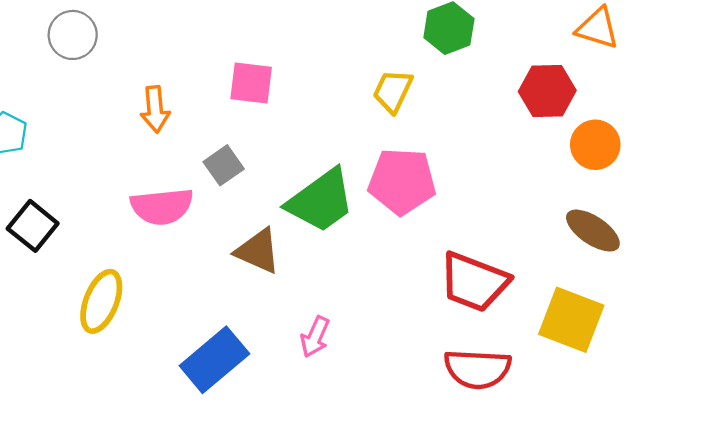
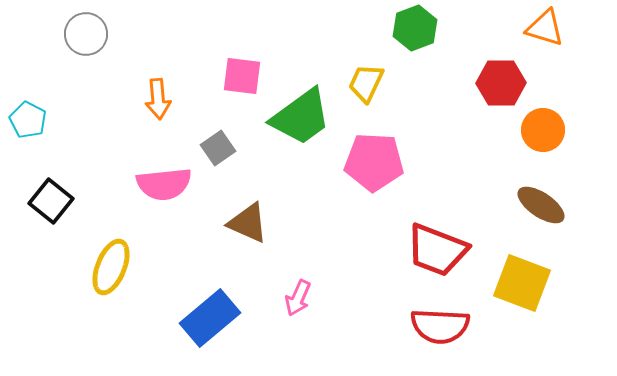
green trapezoid: (321, 201) -> (301, 117), moved

